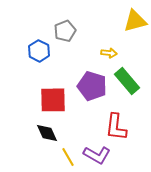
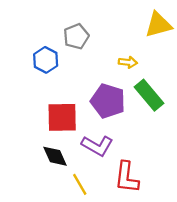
red L-shape: (116, 127) -> (127, 177), moved
purple L-shape: (97, 155) -> (97, 146), moved

